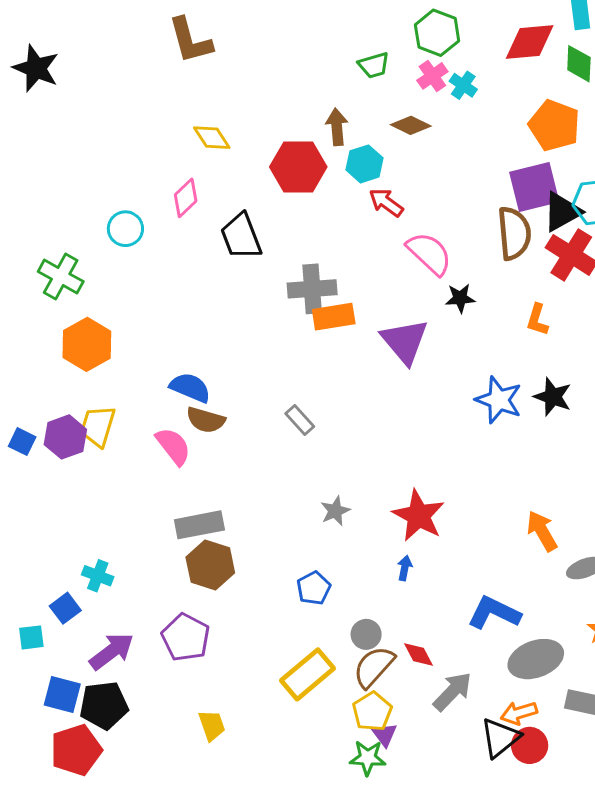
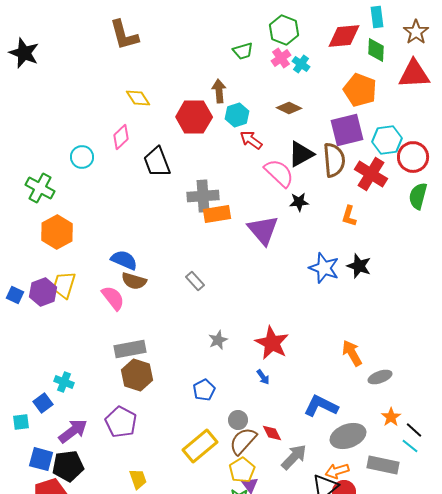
brown diamond: (411, 125) -> (289, 108), moved
black triangle: (562, 212) -> (301, 154), moved
blue arrow: (405, 568) -> (263, 377), turned 133

